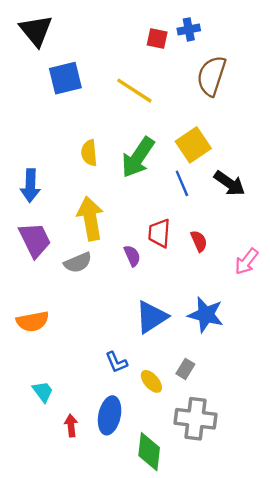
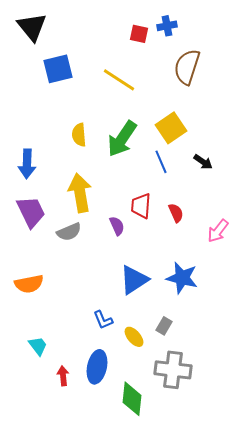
black arrow: (230, 183) -> (203, 162), size x0.7

